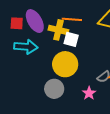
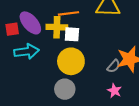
pink star: (89, 93) -> (114, 91), moved

